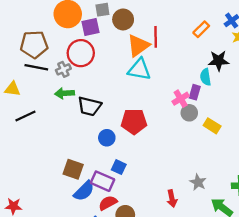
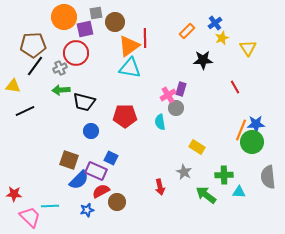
black line: (36, 67) -> (35, 66), turned -65
cyan semicircle: (206, 77) -> (160, 122), moved
yellow rectangle: (212, 126) -> (197, 147), moved
blue circle: (107, 138) -> (91, 131), moved

